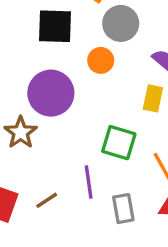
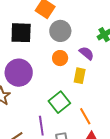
orange circle: (101, 60) -> (60, 58), moved
green square: (119, 143) -> (59, 102), turned 35

